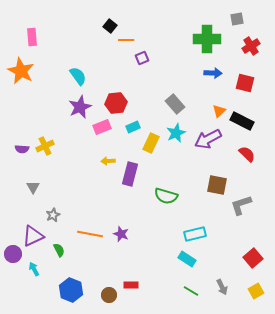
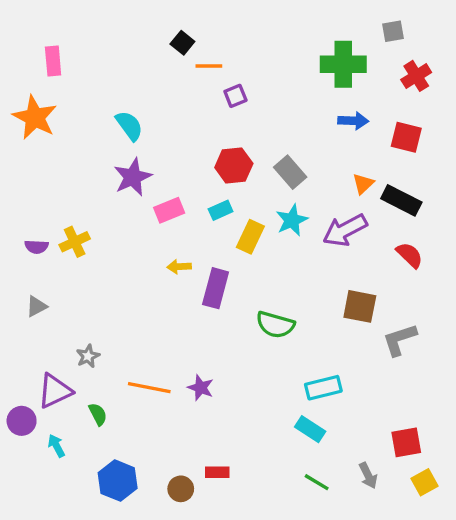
red hexagon: (116, 103) -> (234, 165), moved
gray triangle: (33, 187) -> (36, 306), moved, turned 32
red square: (253, 258) -> (406, 442), moved, turned 30

